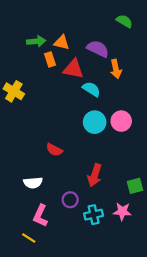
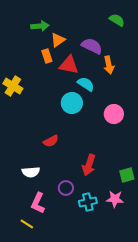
green arrow: (36, 41) -> (40, 26), moved
orange triangle: (62, 42) -> (58, 40), turned -49
cyan circle: (95, 122) -> (72, 103), moved
red semicircle: (54, 150) -> (51, 141), turned -56

